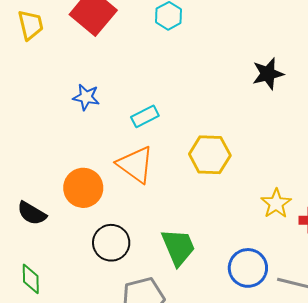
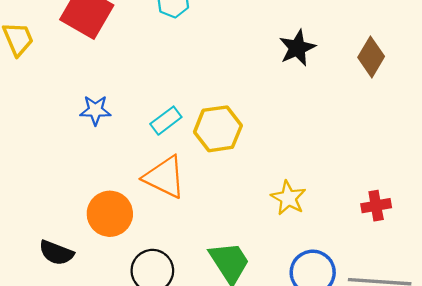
yellow hexagon: (210, 155) -> (218, 129), moved
yellow star: (276, 204) -> (288, 198), moved

